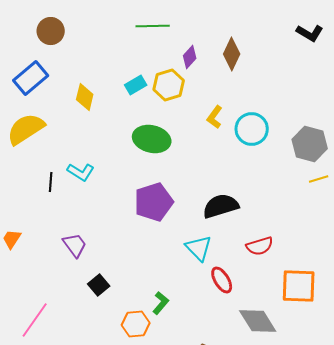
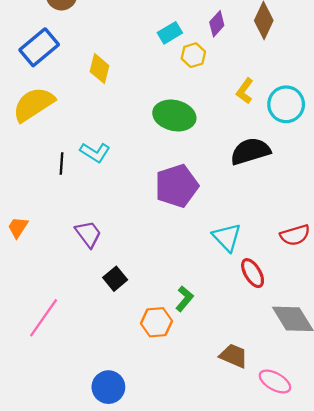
cyan rectangle: (136, 85) -> (170, 33), moved
yellow hexagon: (169, 85) -> (193, 55), size x0.7
black semicircle: (221, 206) -> (250, 151), moved

